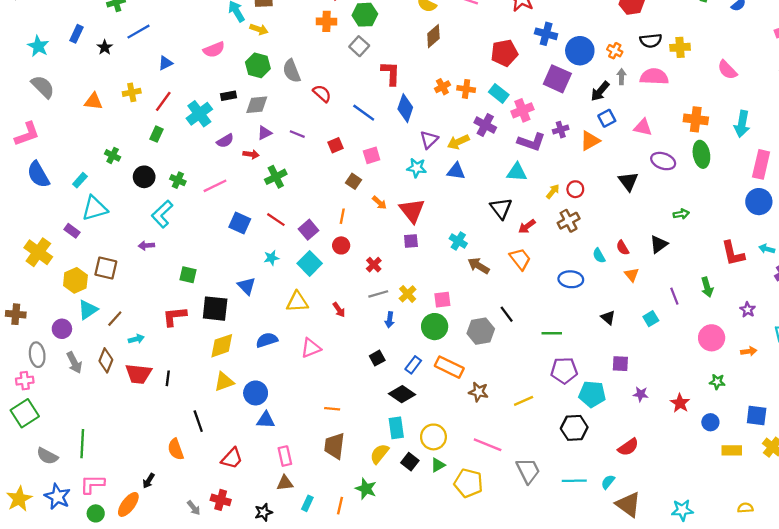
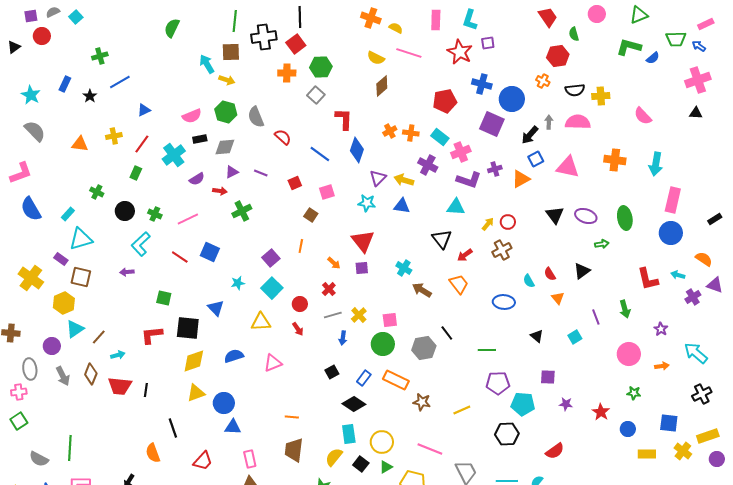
pink semicircle: (214, 50) -> (192, 116), moved
orange cross: (615, 51) -> (543, 81), moved
pink triangle: (643, 127) -> (568, 167), size x1.4
yellow arrow: (458, 142) -> (404, 180), turned 42
green ellipse: (701, 154) -> (625, 218), moved
purple ellipse: (663, 161) -> (586, 216), moved
orange arrow: (379, 203) -> (334, 263), moved
red line: (276, 220) -> (180, 257), moved
red circle: (341, 245) -> (300, 304), moved
brown square: (106, 268) -> (81, 277), moved
green square: (25, 413) -> (19, 421), size x0.7

